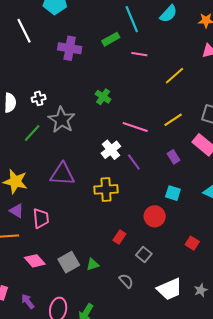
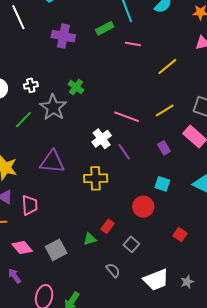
green cross: (103, 97) -> (76, 87), moved
green triangle: (93, 265) -> (90, 239), moved
purple arrow: (28, 301) -> (14, 276), moved

